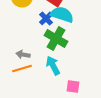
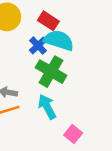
pink square: (73, 86) -> (73, 134), turned 32

